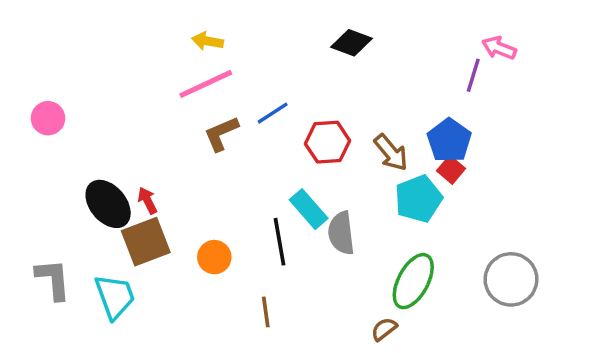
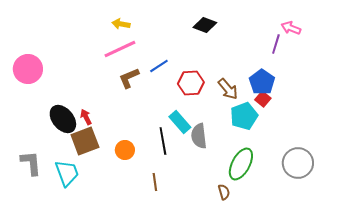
pink circle: (48, 118) -> (28, 69), size x1.5
brown semicircle: (384, 329) -> (224, 192), turned 112

